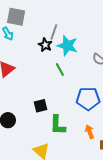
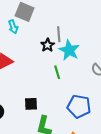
gray line: (54, 32) -> (59, 34), turned -35

